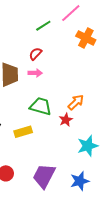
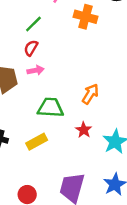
green line: (43, 26) -> (33, 24), moved
red star: (66, 120) -> (84, 130), moved

